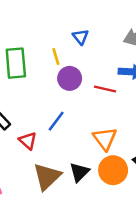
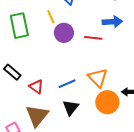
blue line: (56, 121) -> (67, 84), moved, turned 36
black triangle: (79, 172) -> (71, 108), moved
brown triangle: (47, 177) -> (37, 116), moved

